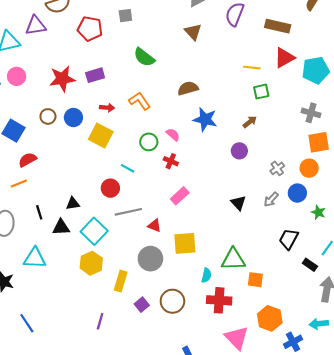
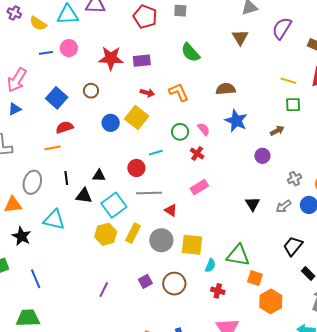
blue circle: (73, 117) -> (111, 123), moved
cyan line: (128, 168) -> (156, 153), turned -56
yellow square: (185, 243) -> (192, 245), moved
yellow rectangle: (121, 281) -> (133, 233), moved
red cross: (219, 300) -> (218, 291), size x0.6
orange hexagon: (270, 318) -> (271, 301), moved

